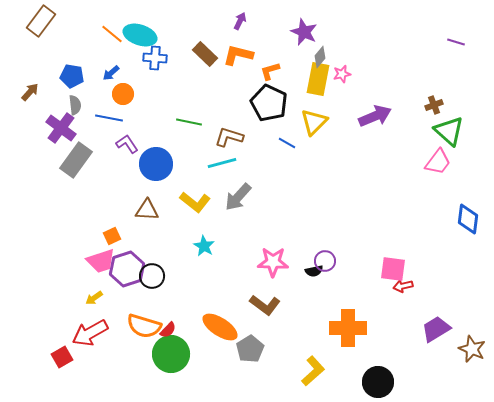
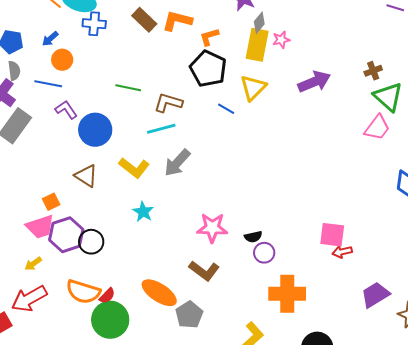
brown triangle: (147, 210) -> (86, 176), turned 30
purple circle: (325, 261) -> (264, 253), moved

